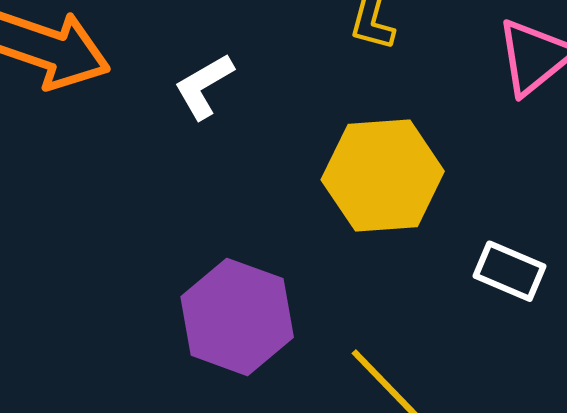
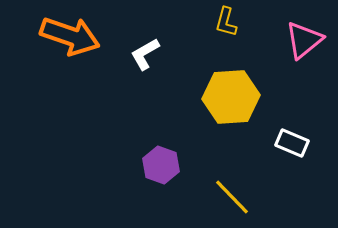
purple hexagon: (237, 317) -> (161, 165), size x0.7

